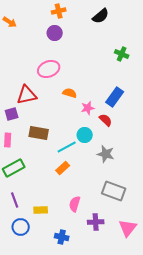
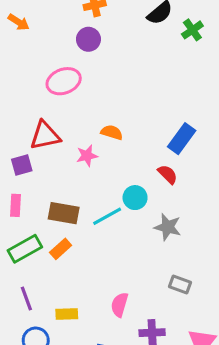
green cross: (122, 54) -> (192, 30), moved, turned 32
pink ellipse: (49, 69) -> (64, 81), moved
pink star: (88, 108) -> (87, 156), moved
brown rectangle: (39, 133) -> (64, 213), moved
orange rectangle: (63, 168) -> (61, 249), moved
gray rectangle: (114, 191) -> (180, 284), size x0.6

